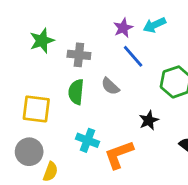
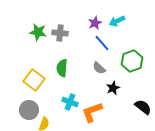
green star: (42, 41) -> (38, 32), turned 30
gray cross: (79, 55) -> (60, 33), moved
gray semicircle: (110, 86) -> (99, 68), moved
yellow square: (36, 109) -> (34, 80), turned 30

